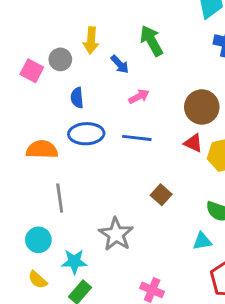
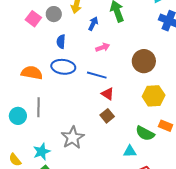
blue arrow: (120, 64) -> (93, 24), turned -120
red triangle: (193, 143) -> (108, 94), moved
cyan circle: (38, 240) -> (18, 116), moved
cyan star: (74, 262) -> (42, 152), turned -30

